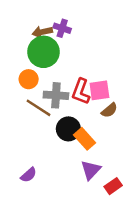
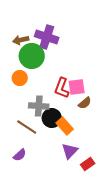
purple cross: (62, 28) -> (47, 37), size x1.6
brown arrow: (42, 32) -> (21, 40), moved
gray cross: (56, 95) -> (39, 106), moved
brown line: (39, 108) -> (27, 127), moved

